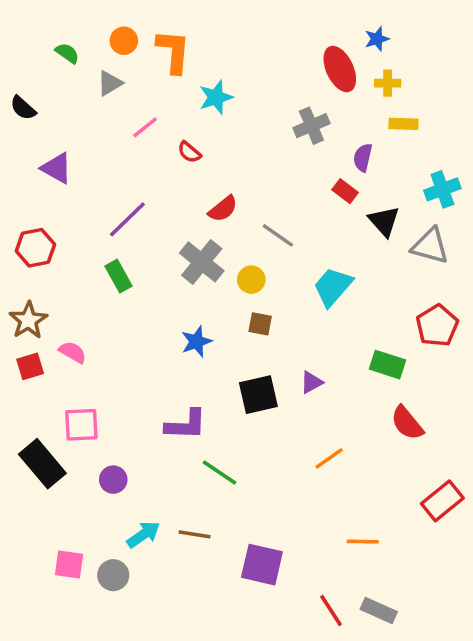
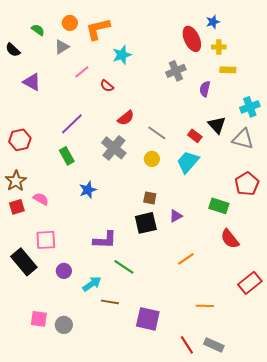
orange L-shape: (173, 51) -> (98, 29), turned -108
black semicircle: (23, 108) -> (13, 50), moved
purple triangle: (57, 168) -> (32, 82), moved
red rectangle: (345, 191) -> (195, 136), moved
yellow circle: (251, 280) -> (152, 159), moved
brown square: (260, 324) -> (150, 198), moved
blue star: (196, 342) -> (88, 190), moved
cyan arrow: (143, 534) -> (92, 284), moved

